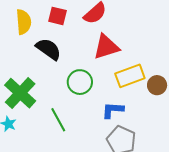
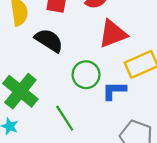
blue L-shape: (113, 110) -> (114, 91), moved

